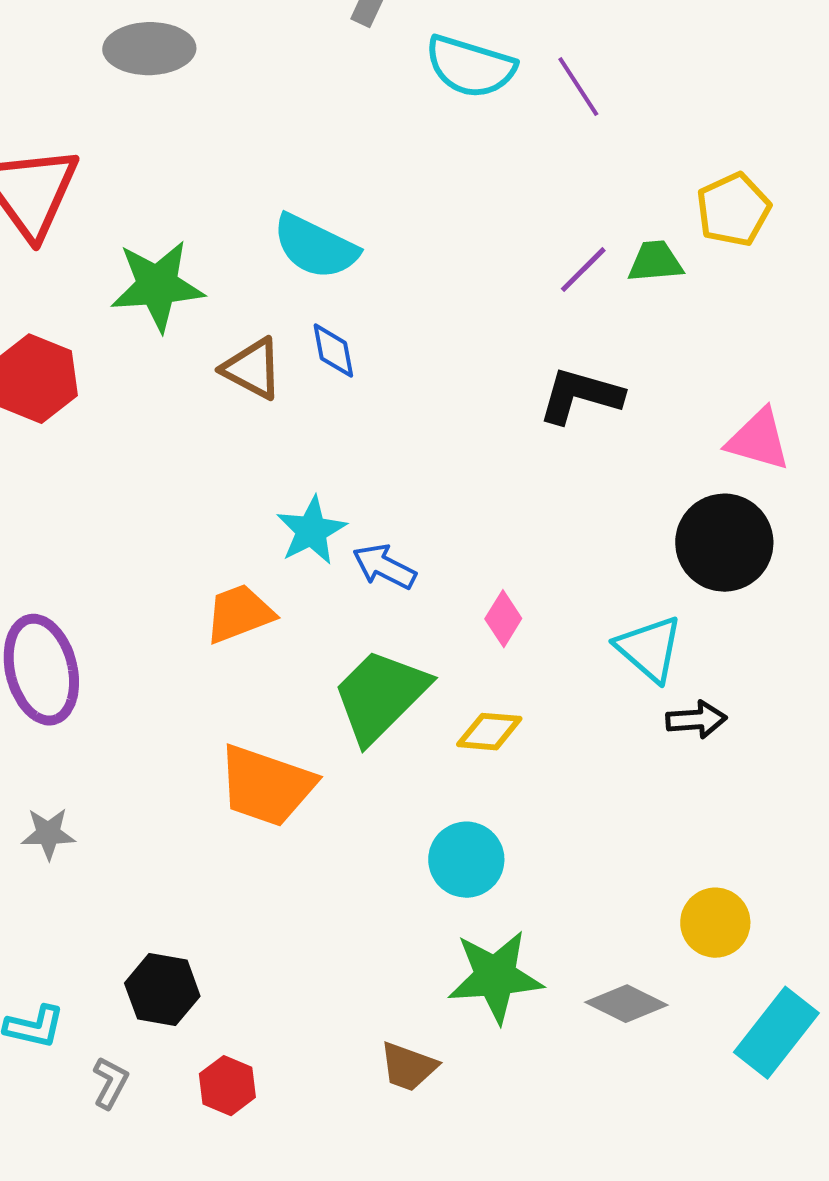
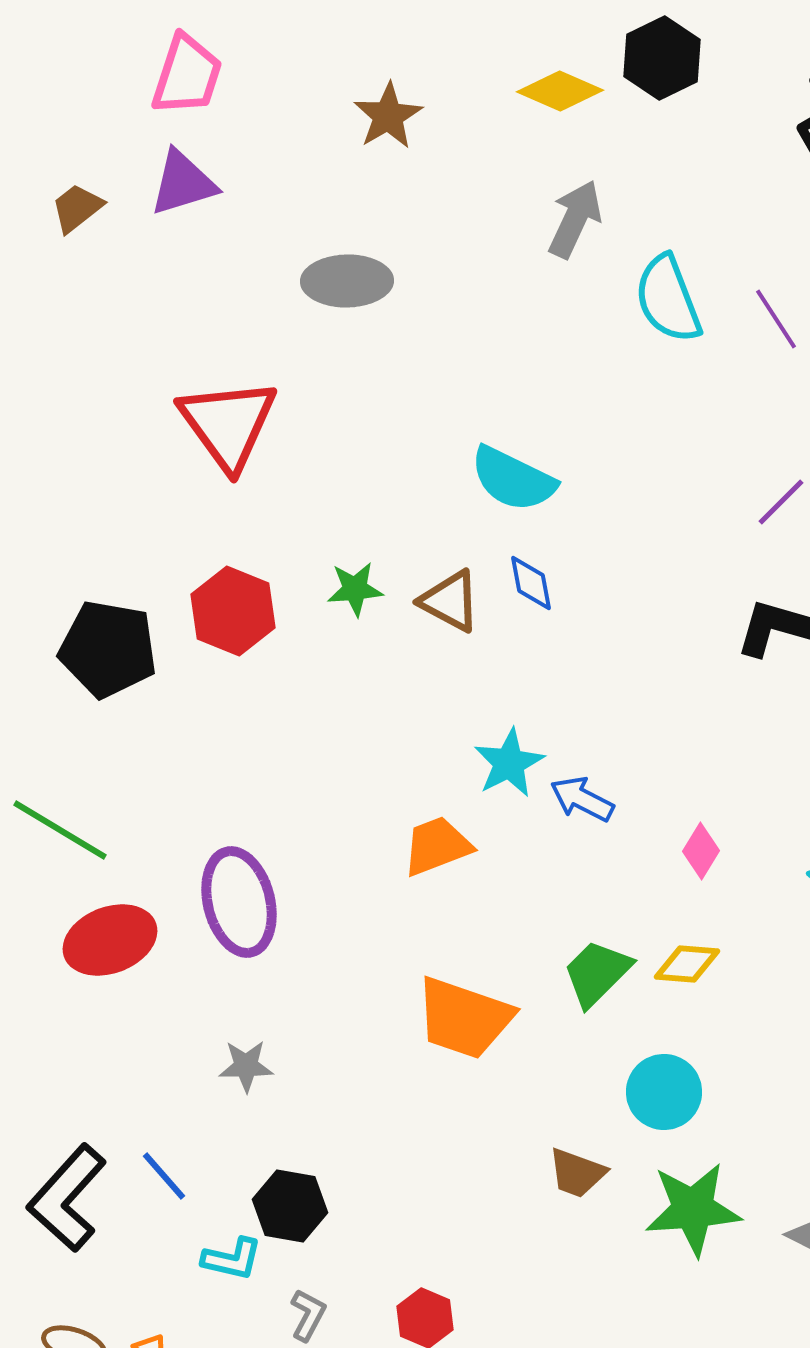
cyan semicircle: (470, 67) -> (668, 299), turned 52
green star: (157, 286) -> (355, 589), moved, size x0.6
green trapezoid: (380, 696) -> (597, 973), moved, size x0.7
black hexagon: (162, 990) -> (290, 1206), moved
brown trapezoid: (408, 1067) -> (577, 1173), moved

